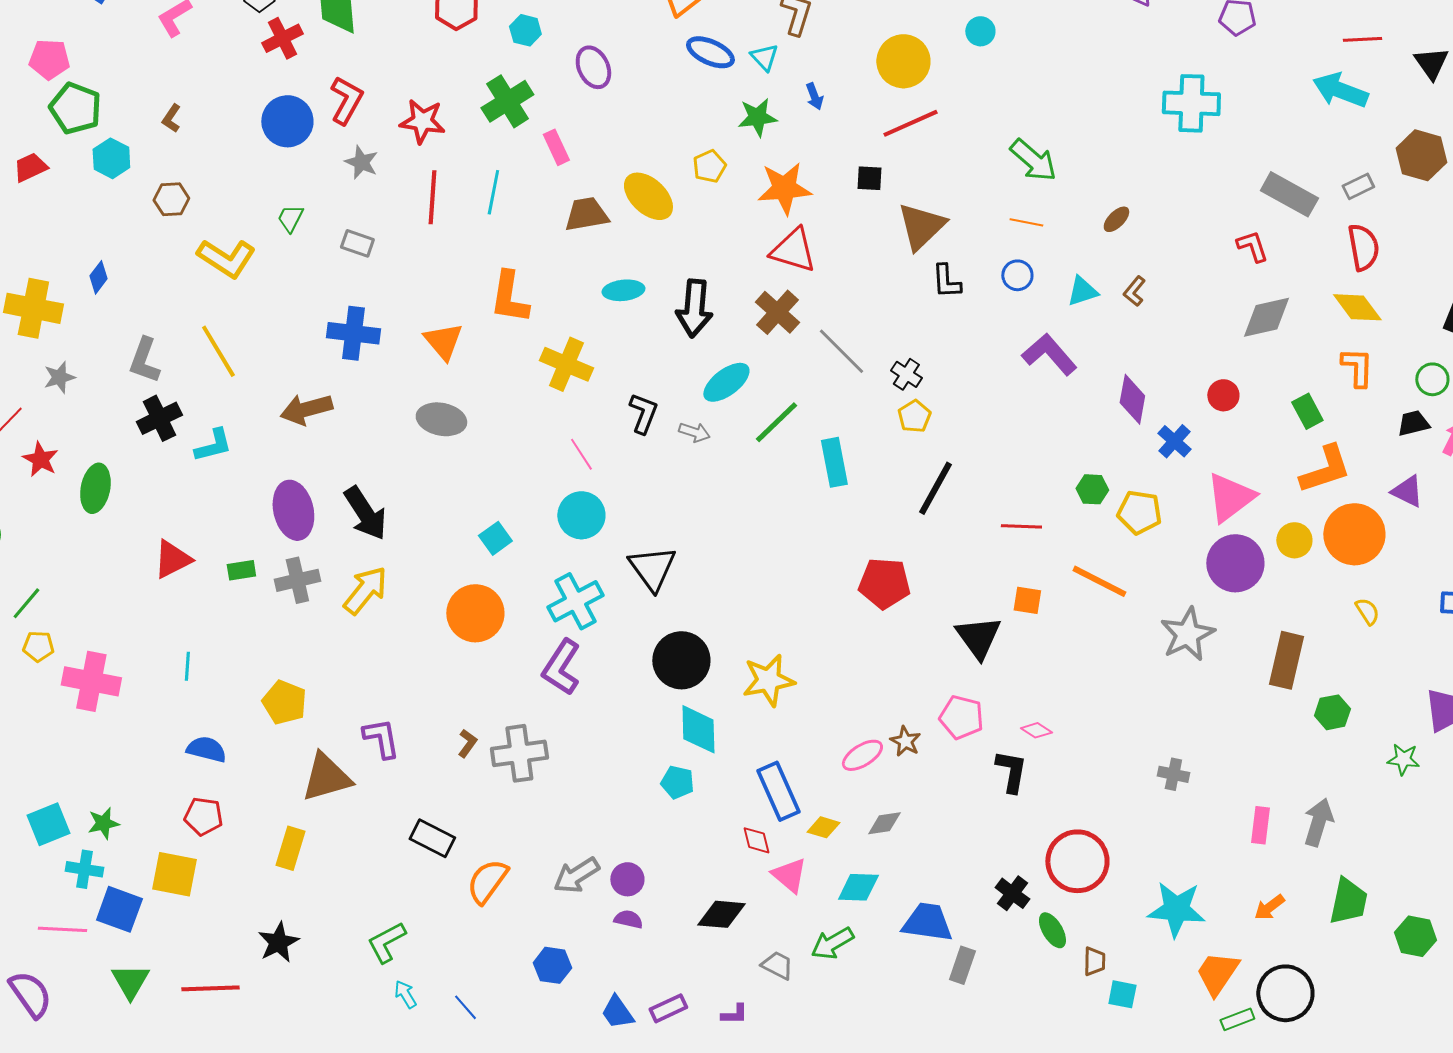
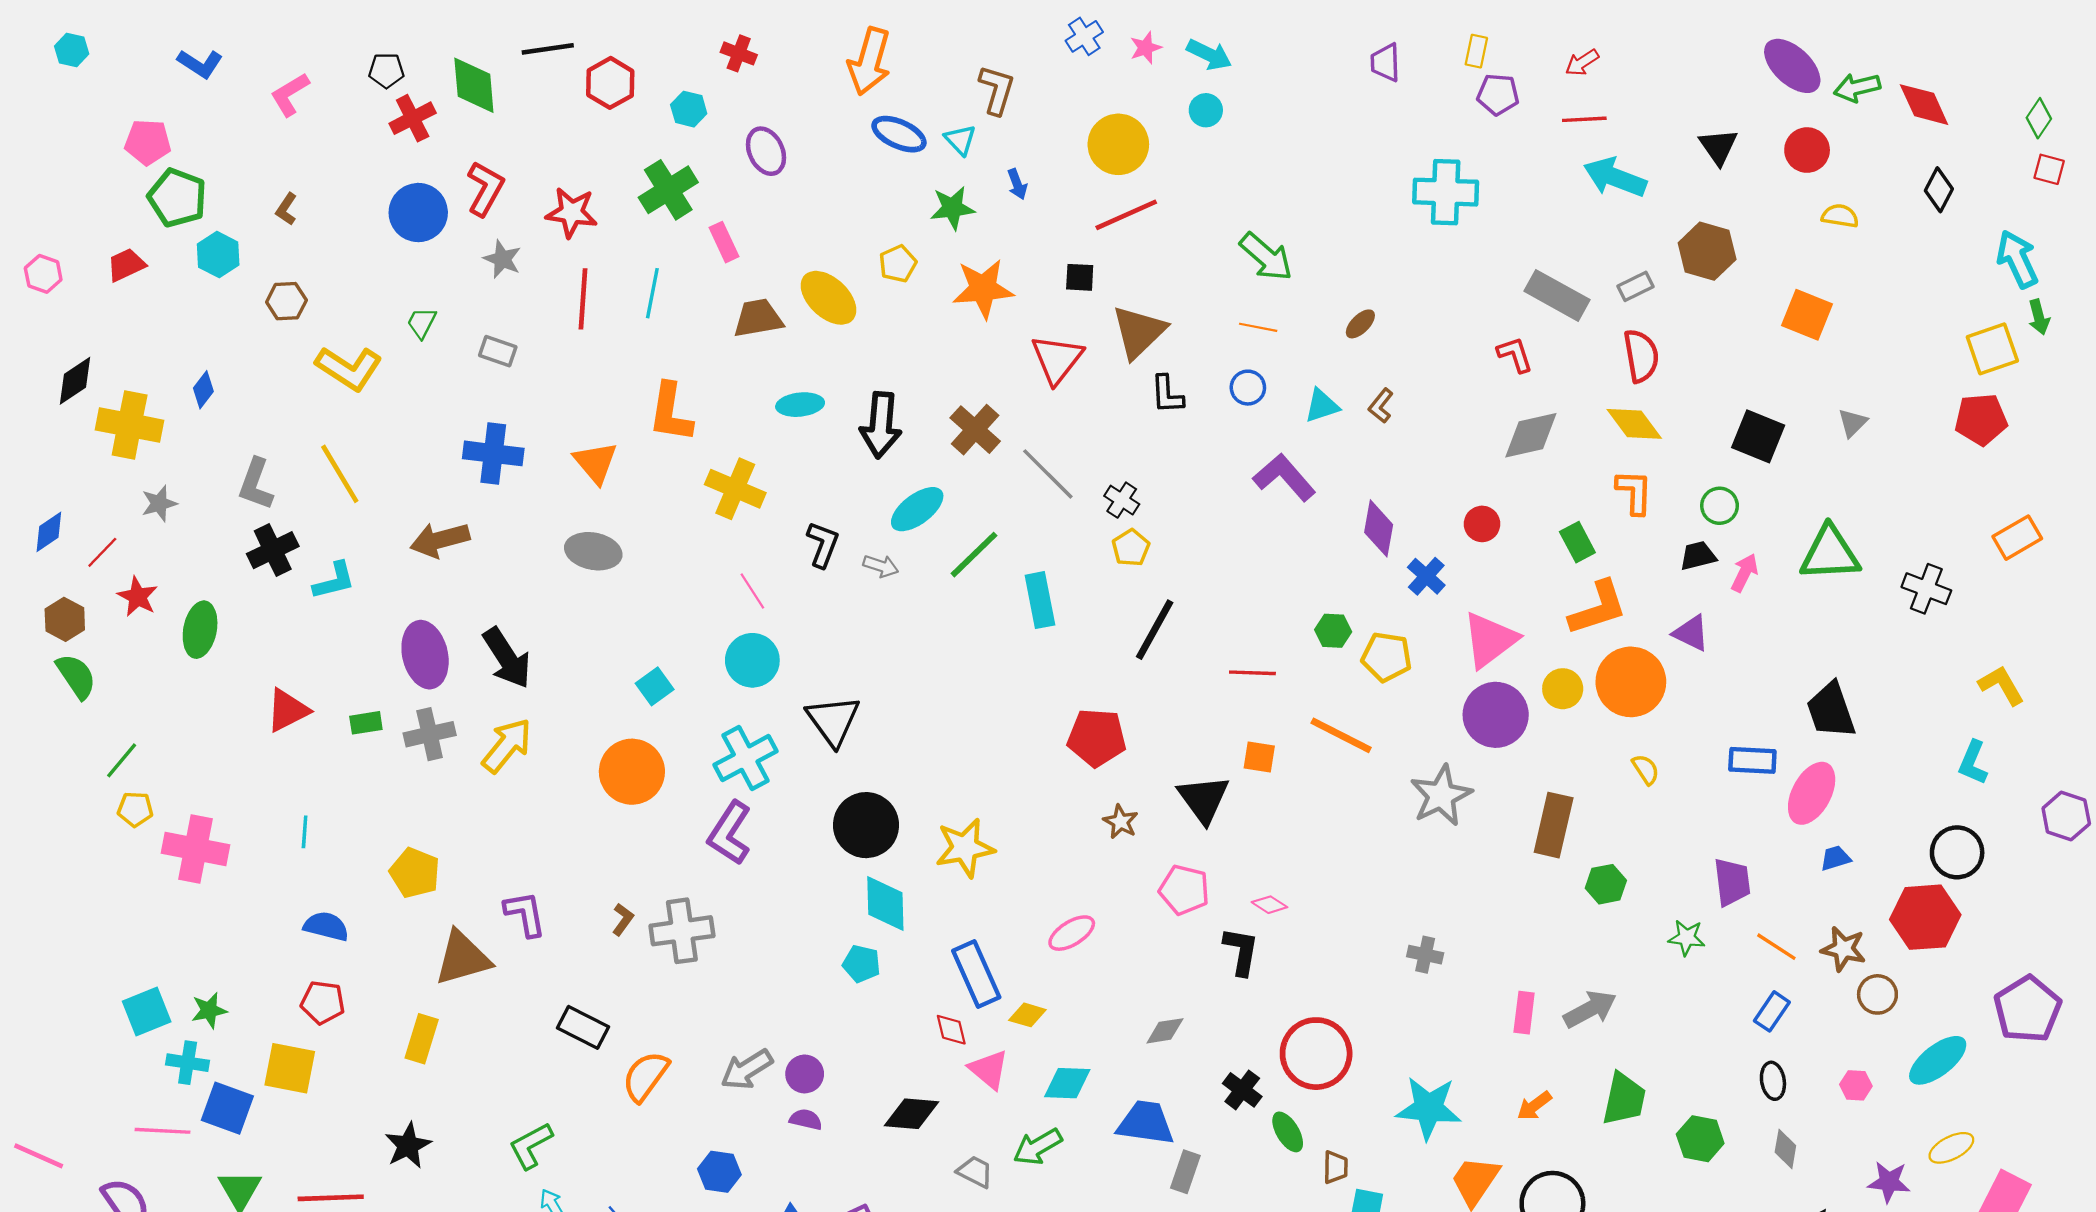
red line: (1362, 39) -> (1584, 119), moved
red triangle: (793, 250) -> (1057, 359), moved, turned 51
brown star: (905, 741) -> (1121, 822), moved
gray arrow: (1318, 822) -> (1590, 1009), turned 45
gray diamond: (884, 823) -> (1165, 1031), moved

